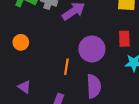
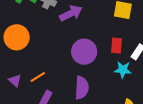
orange circle: (21, 42) -> (17, 37), size x1.6
orange line: (66, 67) -> (38, 77), moved, turned 42

